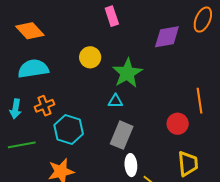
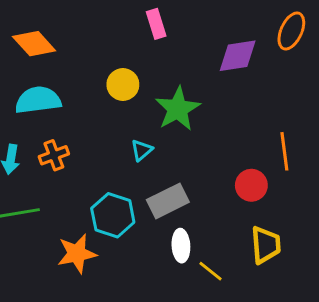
cyan triangle: (115, 101) -> (142, 150), moved, turned -42
cyan hexagon: (69, 129) -> (113, 215), moved
gray rectangle: (122, 135) -> (168, 201), turned 40

